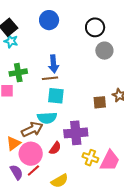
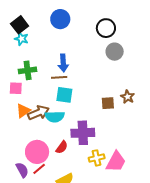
brown arrow: (32, 129) -> (38, 113), moved
orange triangle: (14, 143) -> (23, 111), moved
yellow cross: (90, 158) -> (97, 158), turned -35

